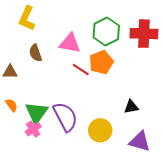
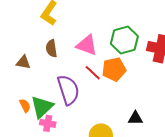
orange semicircle: (11, 105) -> (25, 106), moved
purple semicircle: (65, 117) -> (68, 90), moved
pink cross: (33, 129) -> (48, 123), moved, turned 35

